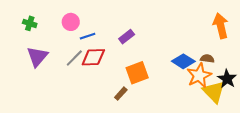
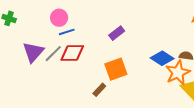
pink circle: (71, 22) -> (59, 18), moved
purple rectangle: (127, 37) -> (117, 33), moved
purple triangle: (37, 57) -> (33, 52), moved

